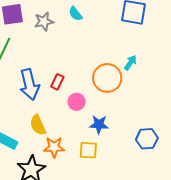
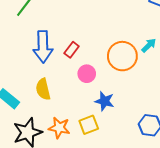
orange star: (54, 147) -> (59, 128), moved
yellow square: (88, 150) -> (89, 125), turned -36

